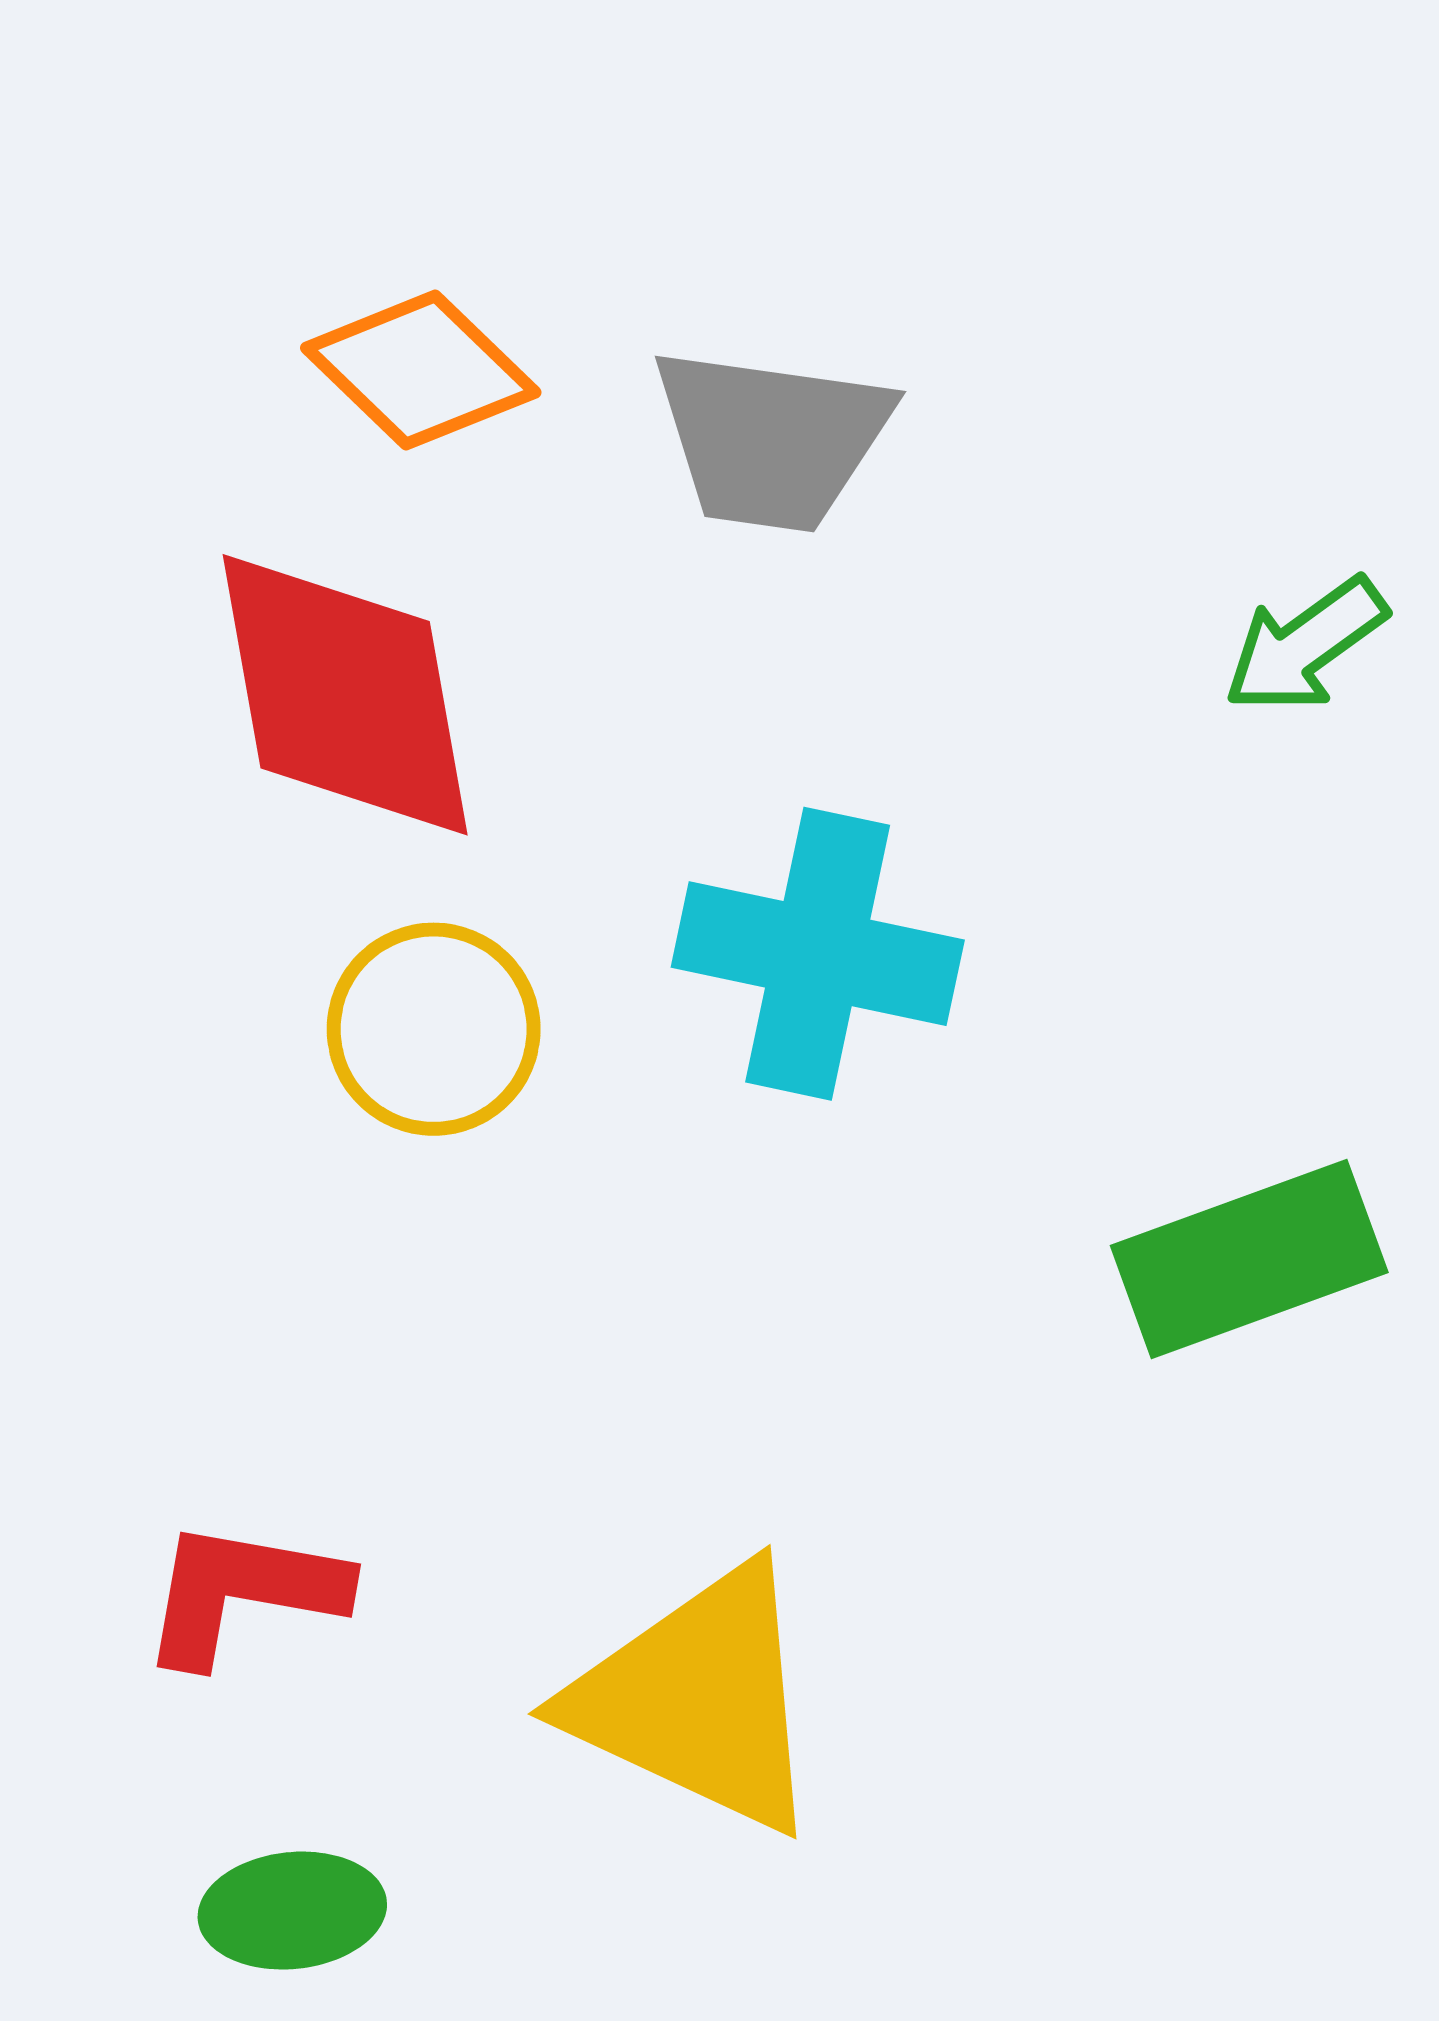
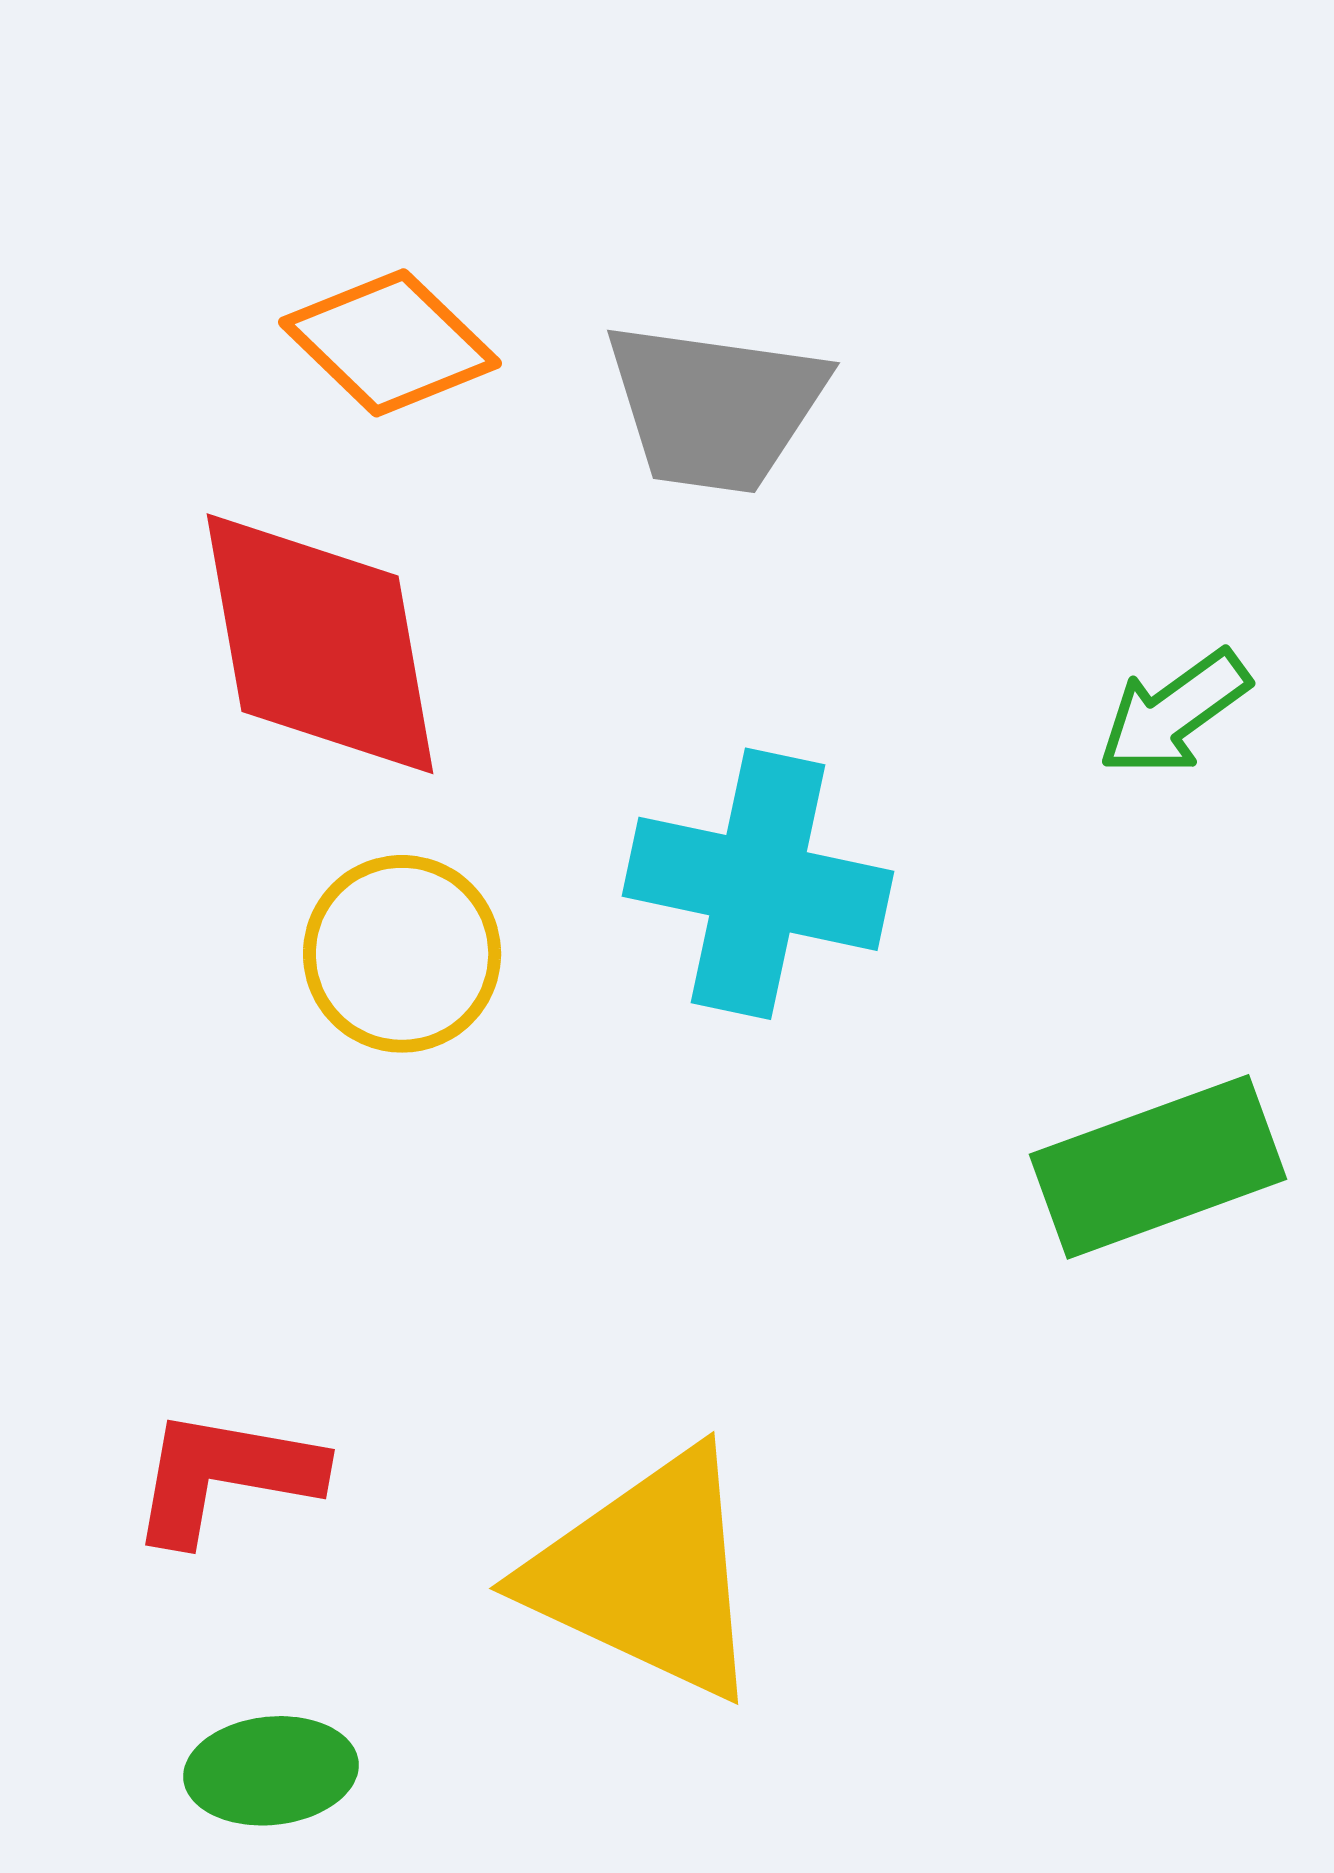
green arrow: (1305, 645) -> (1174, 713), moved

